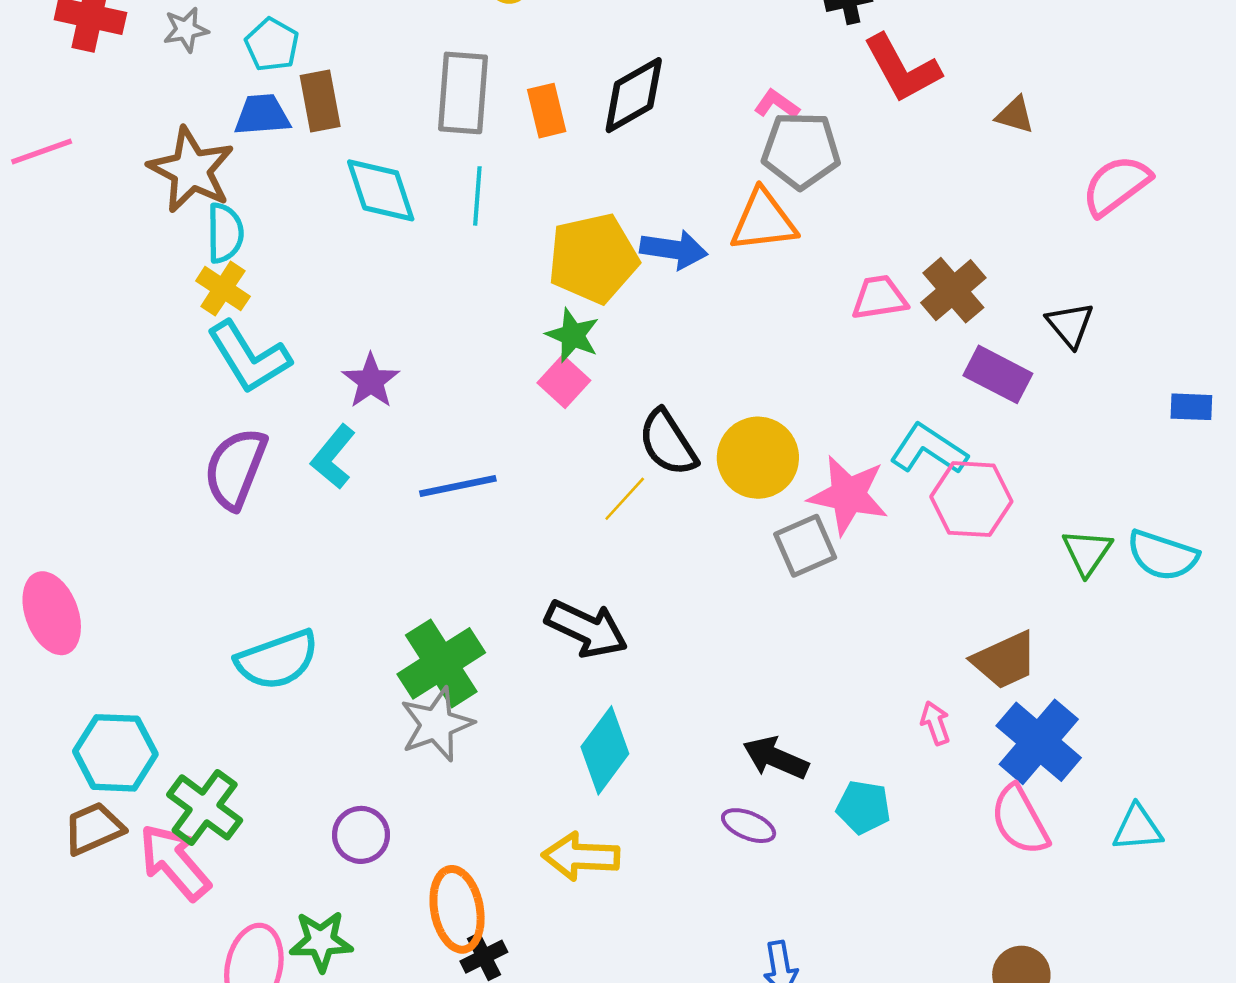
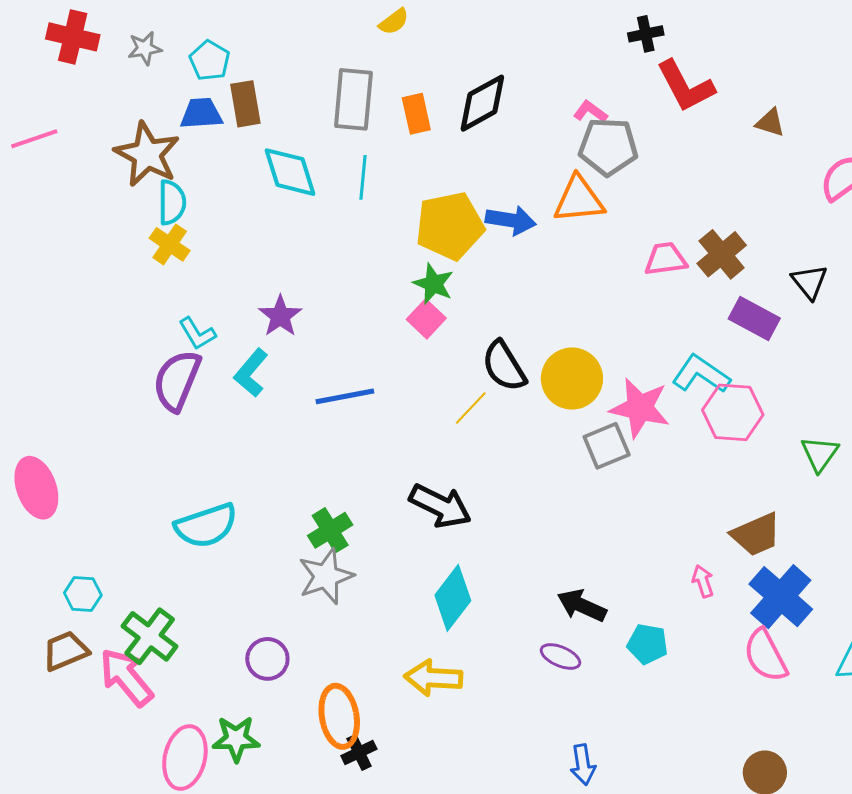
cyan L-shape: (249, 357) -> (197, 334), moved, size x0.6
green cross: (441, 663) -> (330, 530), size x0.7
cyan hexagon: (115, 753) -> (83, 594), size x0.6

